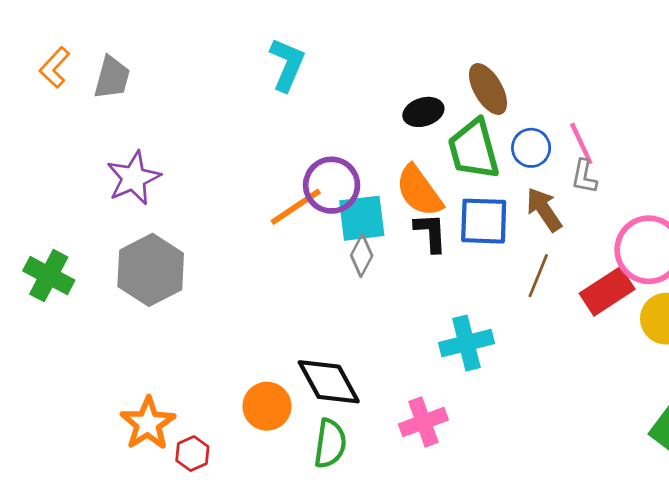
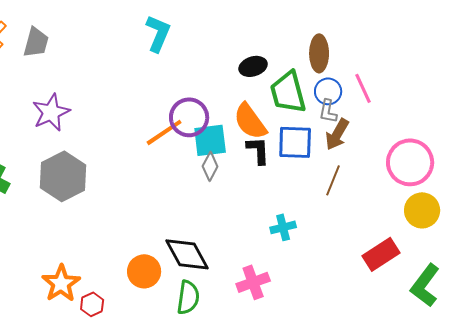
brown ellipse: (488, 89) -> (319, 53), moved, turned 30
gray L-shape: (584, 177) -> (328, 111), moved
brown arrow: (544, 210) -> (337, 134), turned -116
red rectangle: (607, 291) -> (381, 254), moved
cyan cross: (466, 343) -> (283, 227), size x0.7

